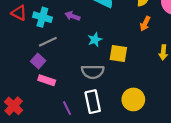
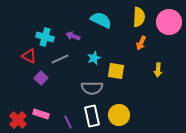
red triangle: (19, 13) -> (29, 56), moved
gray line: (48, 42) -> (60, 59), moved
pink rectangle: (47, 80) -> (41, 114), moved
yellow circle: (133, 99) -> (119, 115), moved

